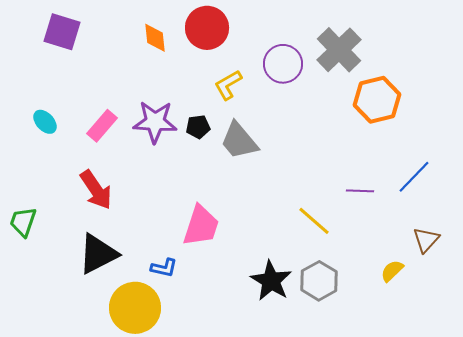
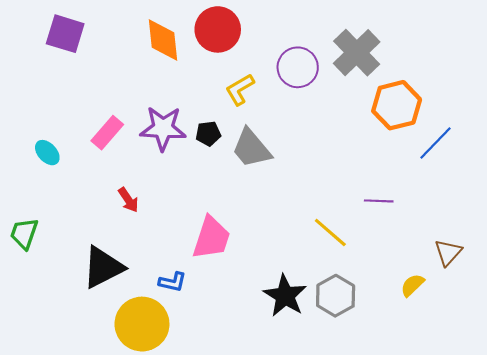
orange diamond: (155, 38) -> (163, 40), size x1.4
cyan ellipse: (45, 122) -> (47, 153), moved
blue line: (414, 177) -> (436, 143), moved
red arrow: (96, 190) -> (128, 200), moved, size x0.6

